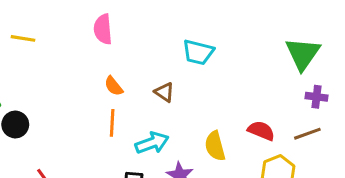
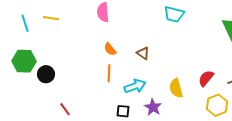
cyan trapezoid: (198, 52) -> (174, 14), moved
red semicircle: (261, 131) -> (206, 78), turned -72

